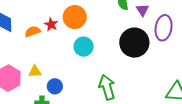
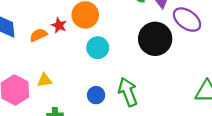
purple ellipse: (164, 28) -> (187, 20), turned -60
blue circle: (55, 86) -> (96, 95), moved

